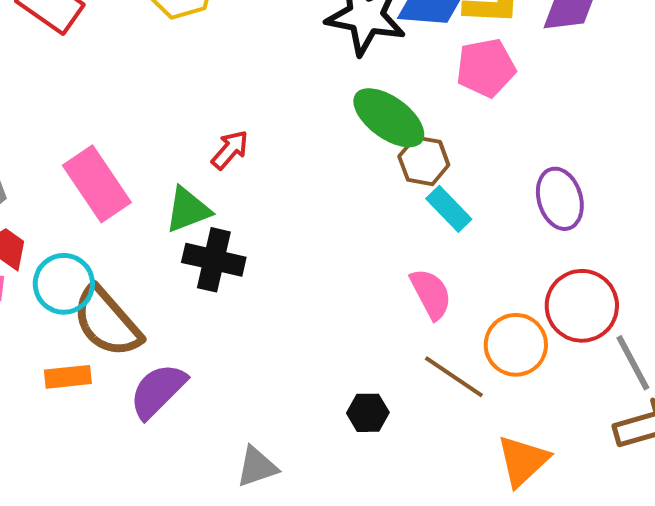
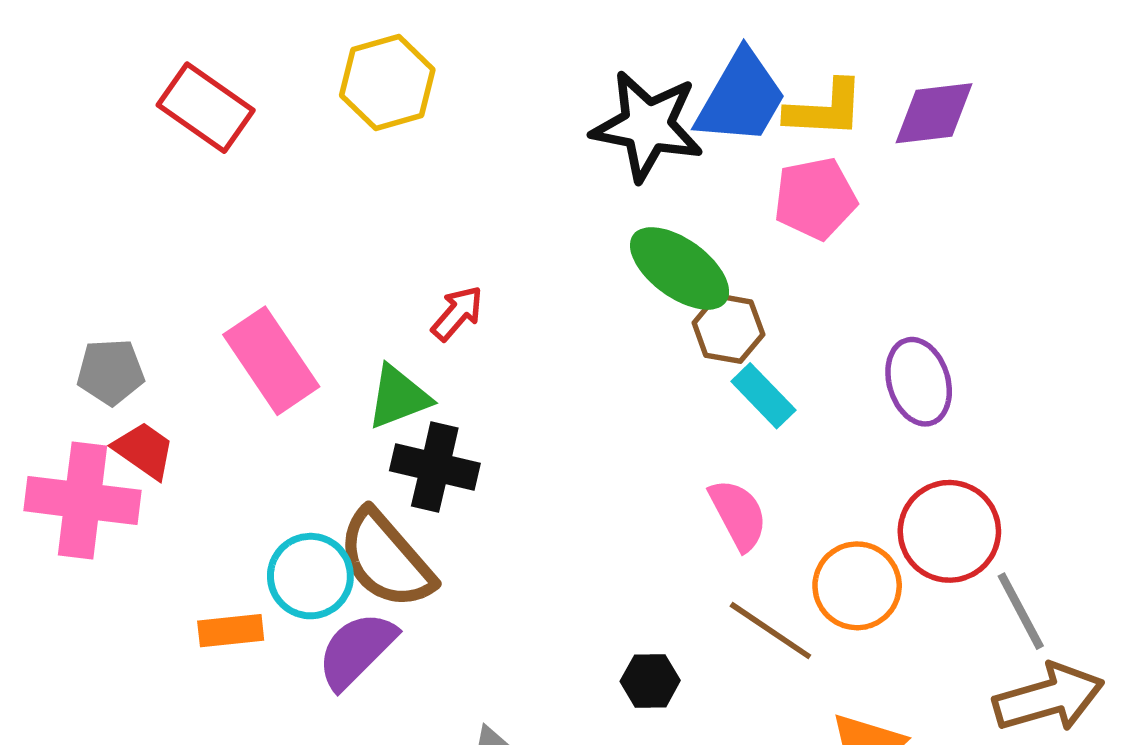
cyan circle: (64, 284) -> (310, 576), moved
brown semicircle: (107, 322) -> (386, 559), moved

